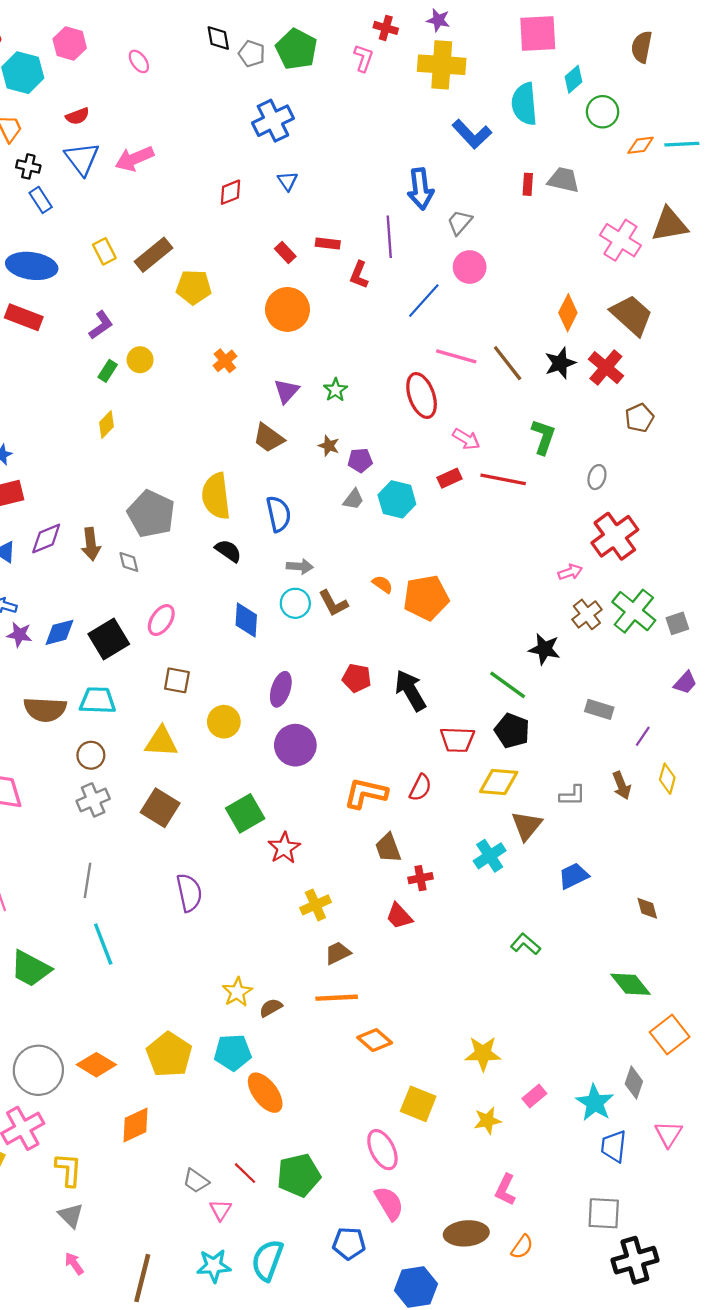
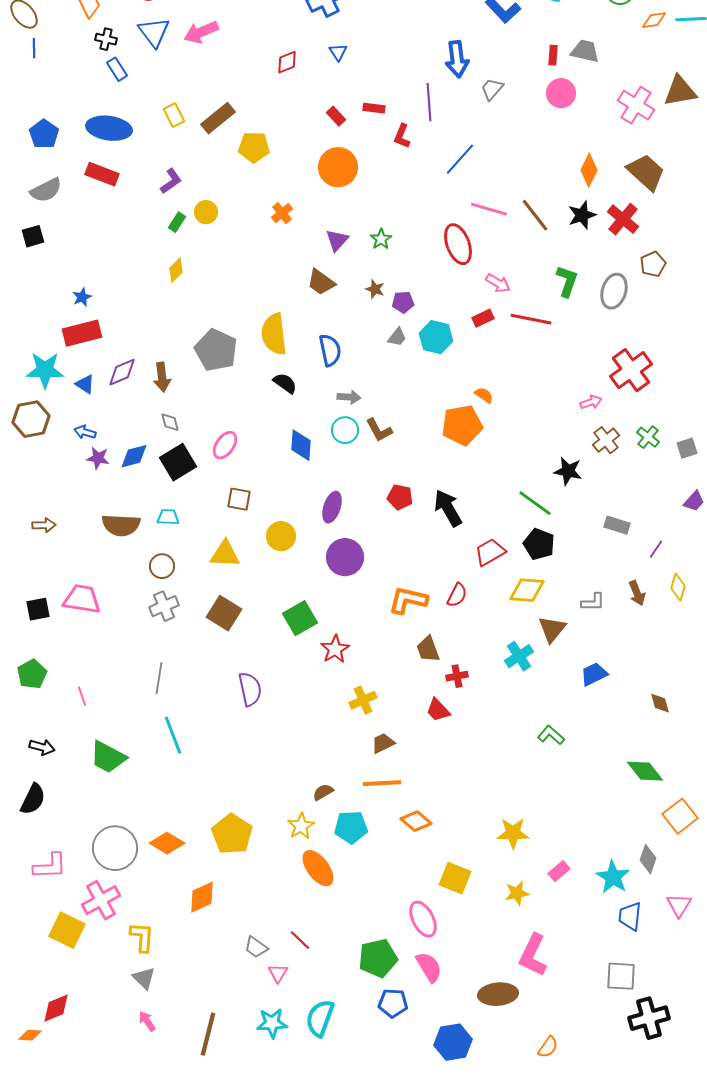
pink circle: (470, 267) -> (561, 93), moved
gray ellipse: (597, 477) -> (614, 291), moved, size x1.6
gray diamond: (129, 562) -> (170, 422), moved
orange semicircle: (382, 584) -> (484, 395), moved
green cross: (634, 611) -> (648, 437), size x0.6
cyan trapezoid: (98, 700) -> (168, 517), size x0.7
red trapezoid: (457, 740) -> (490, 552), turned 148
yellow star: (237, 992) -> (301, 826), moved
cyan pentagon: (233, 1052) -> (351, 827), moved
green pentagon: (299, 1175) -> (378, 958), moved
pink L-shape: (505, 1190) -> (533, 955), size x1.5
orange semicircle: (522, 1247) -> (548, 1047), moved

